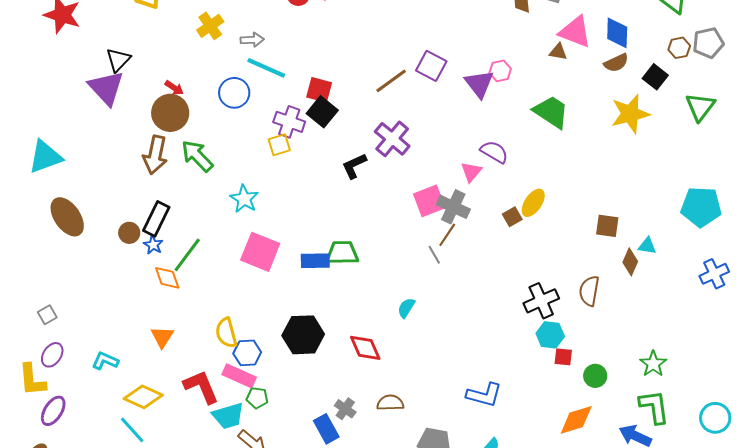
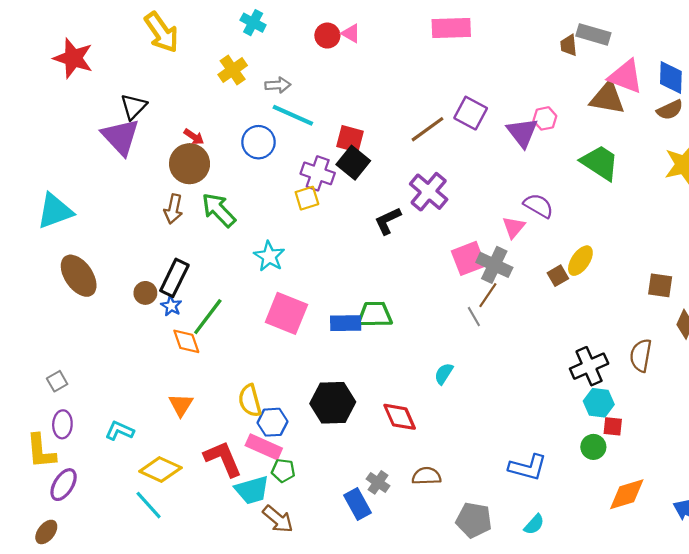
brown triangle: (558, 52) -> (607, 98), size x1.8
brown arrow: (155, 155) -> (173, 209), size x0.7
purple ellipse: (52, 355) -> (62, 424), turned -30
green circle: (595, 376) -> (593, 447), moved

